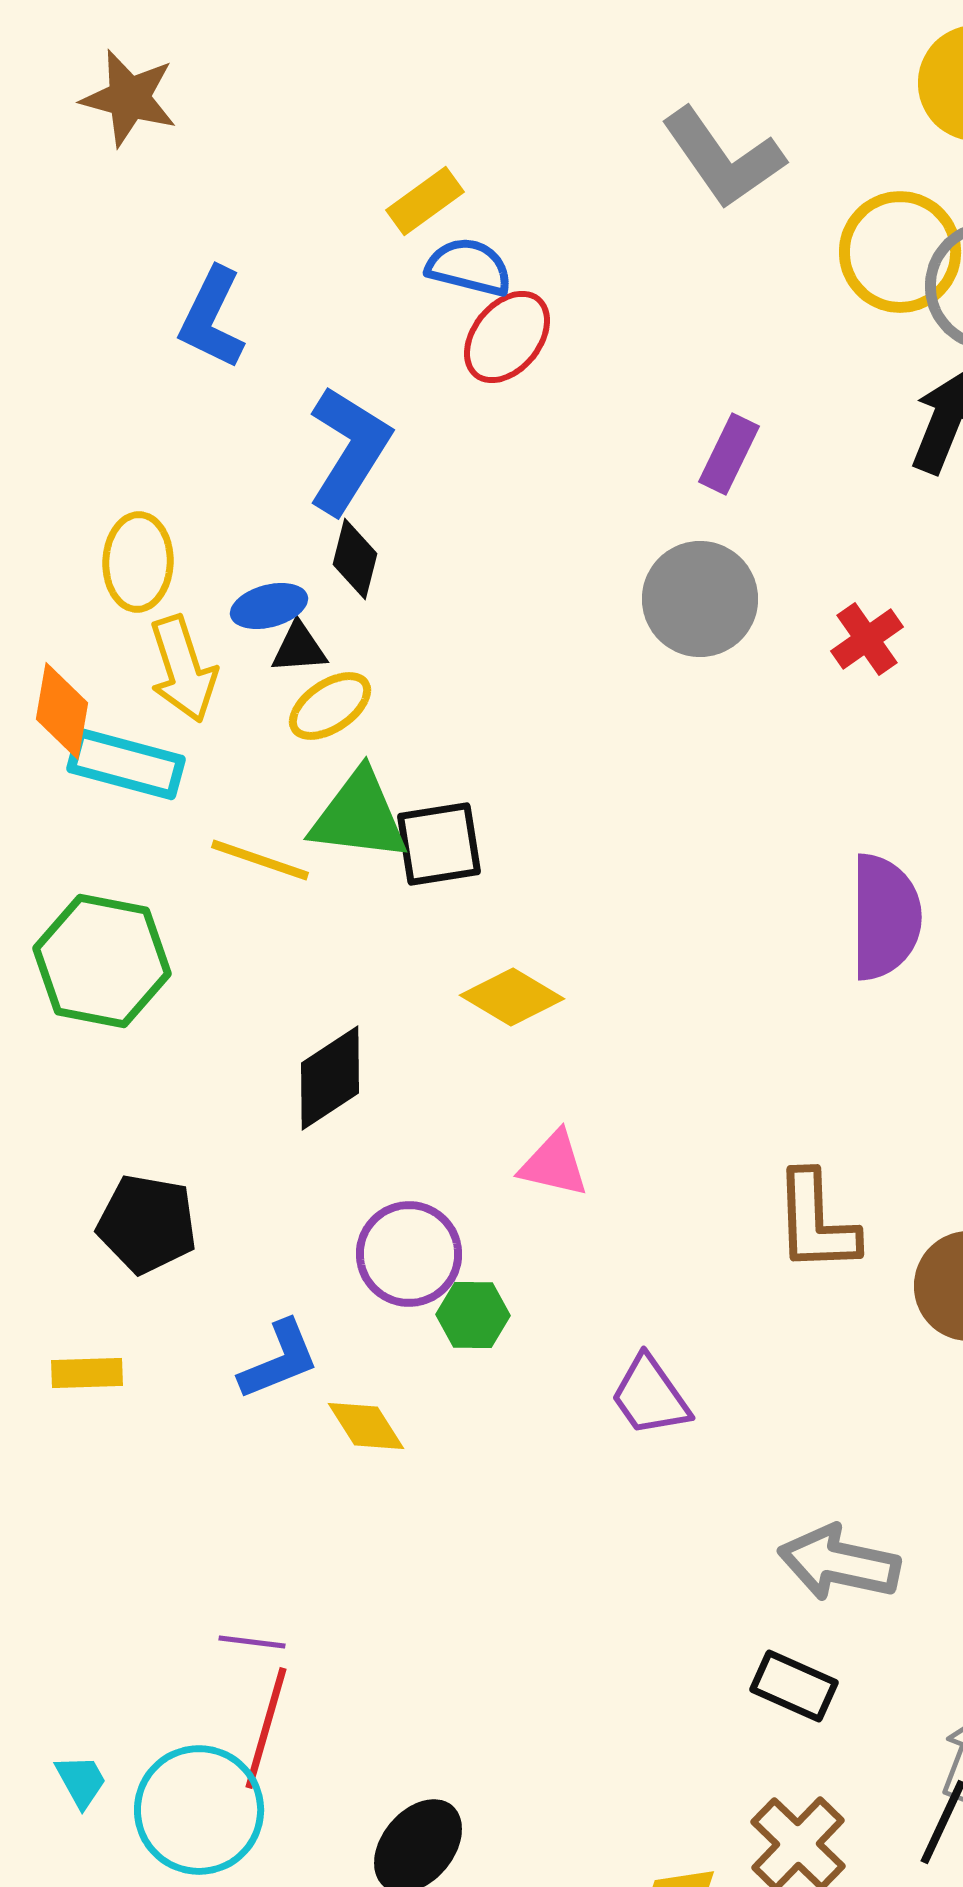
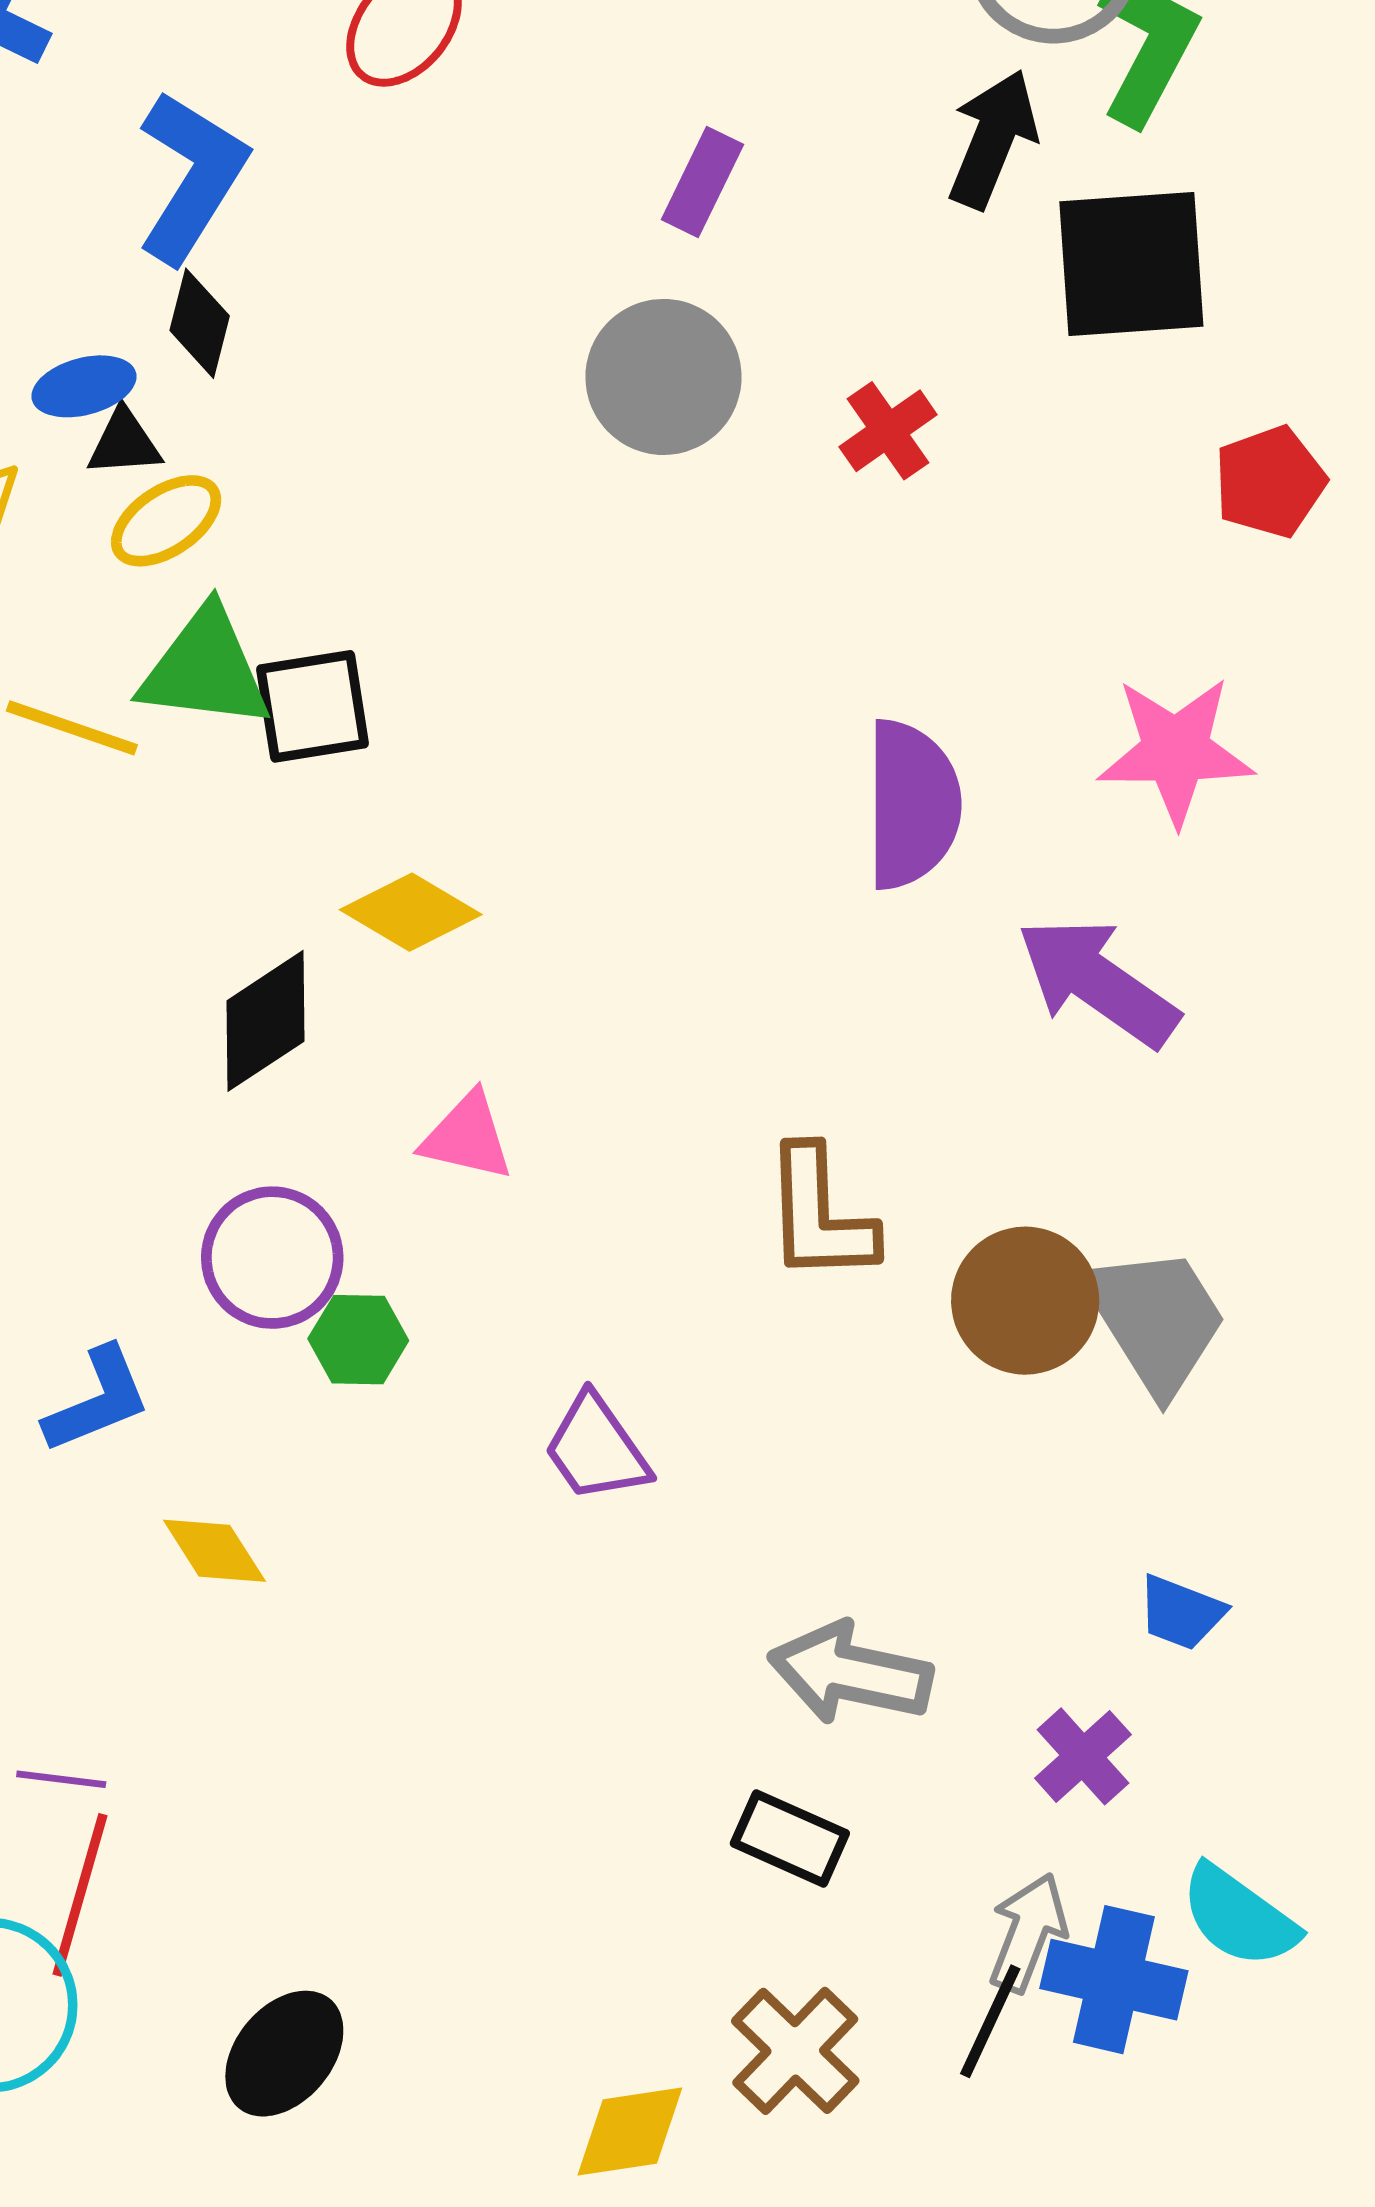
black diamond: (330, 1078) -> (266, 1021), moved
yellow diamond: (366, 1426) -> (214, 1551), moved

